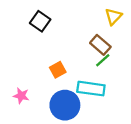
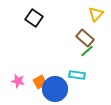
orange square: (58, 70) -> (40, 82), moved
cyan rectangle: (91, 89) -> (77, 75), size x0.7

